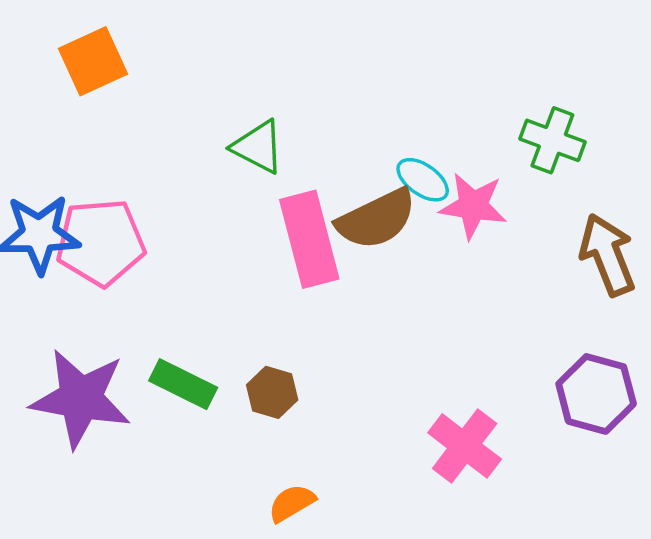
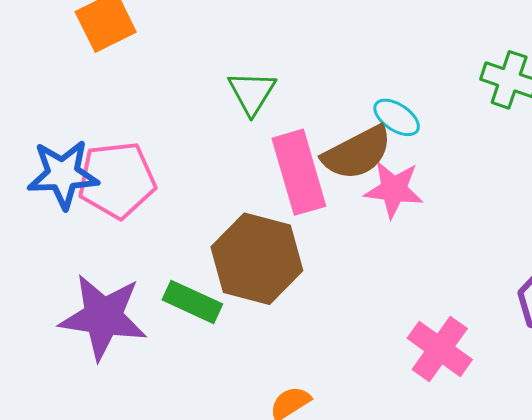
green triangle: (258, 147) -> (252, 93), turned 36
pink star: (473, 206) -> (394, 189), moved
brown hexagon: (272, 392) -> (257, 259), moved, size x2.0

